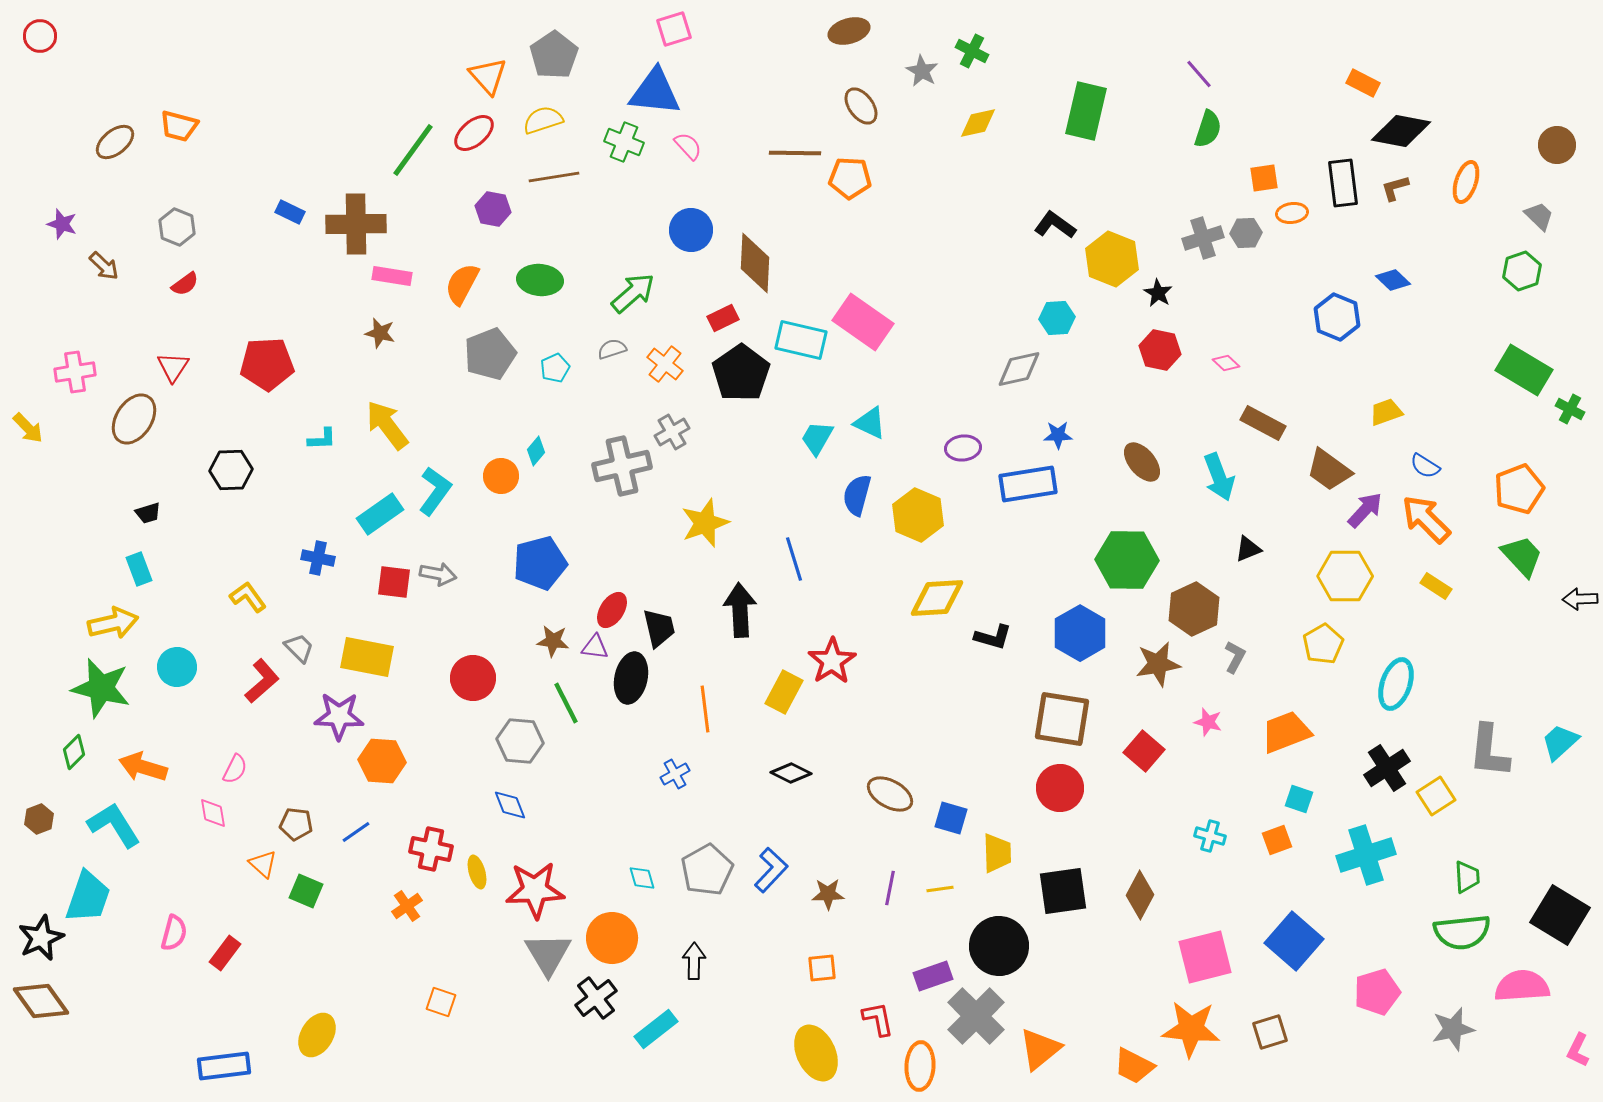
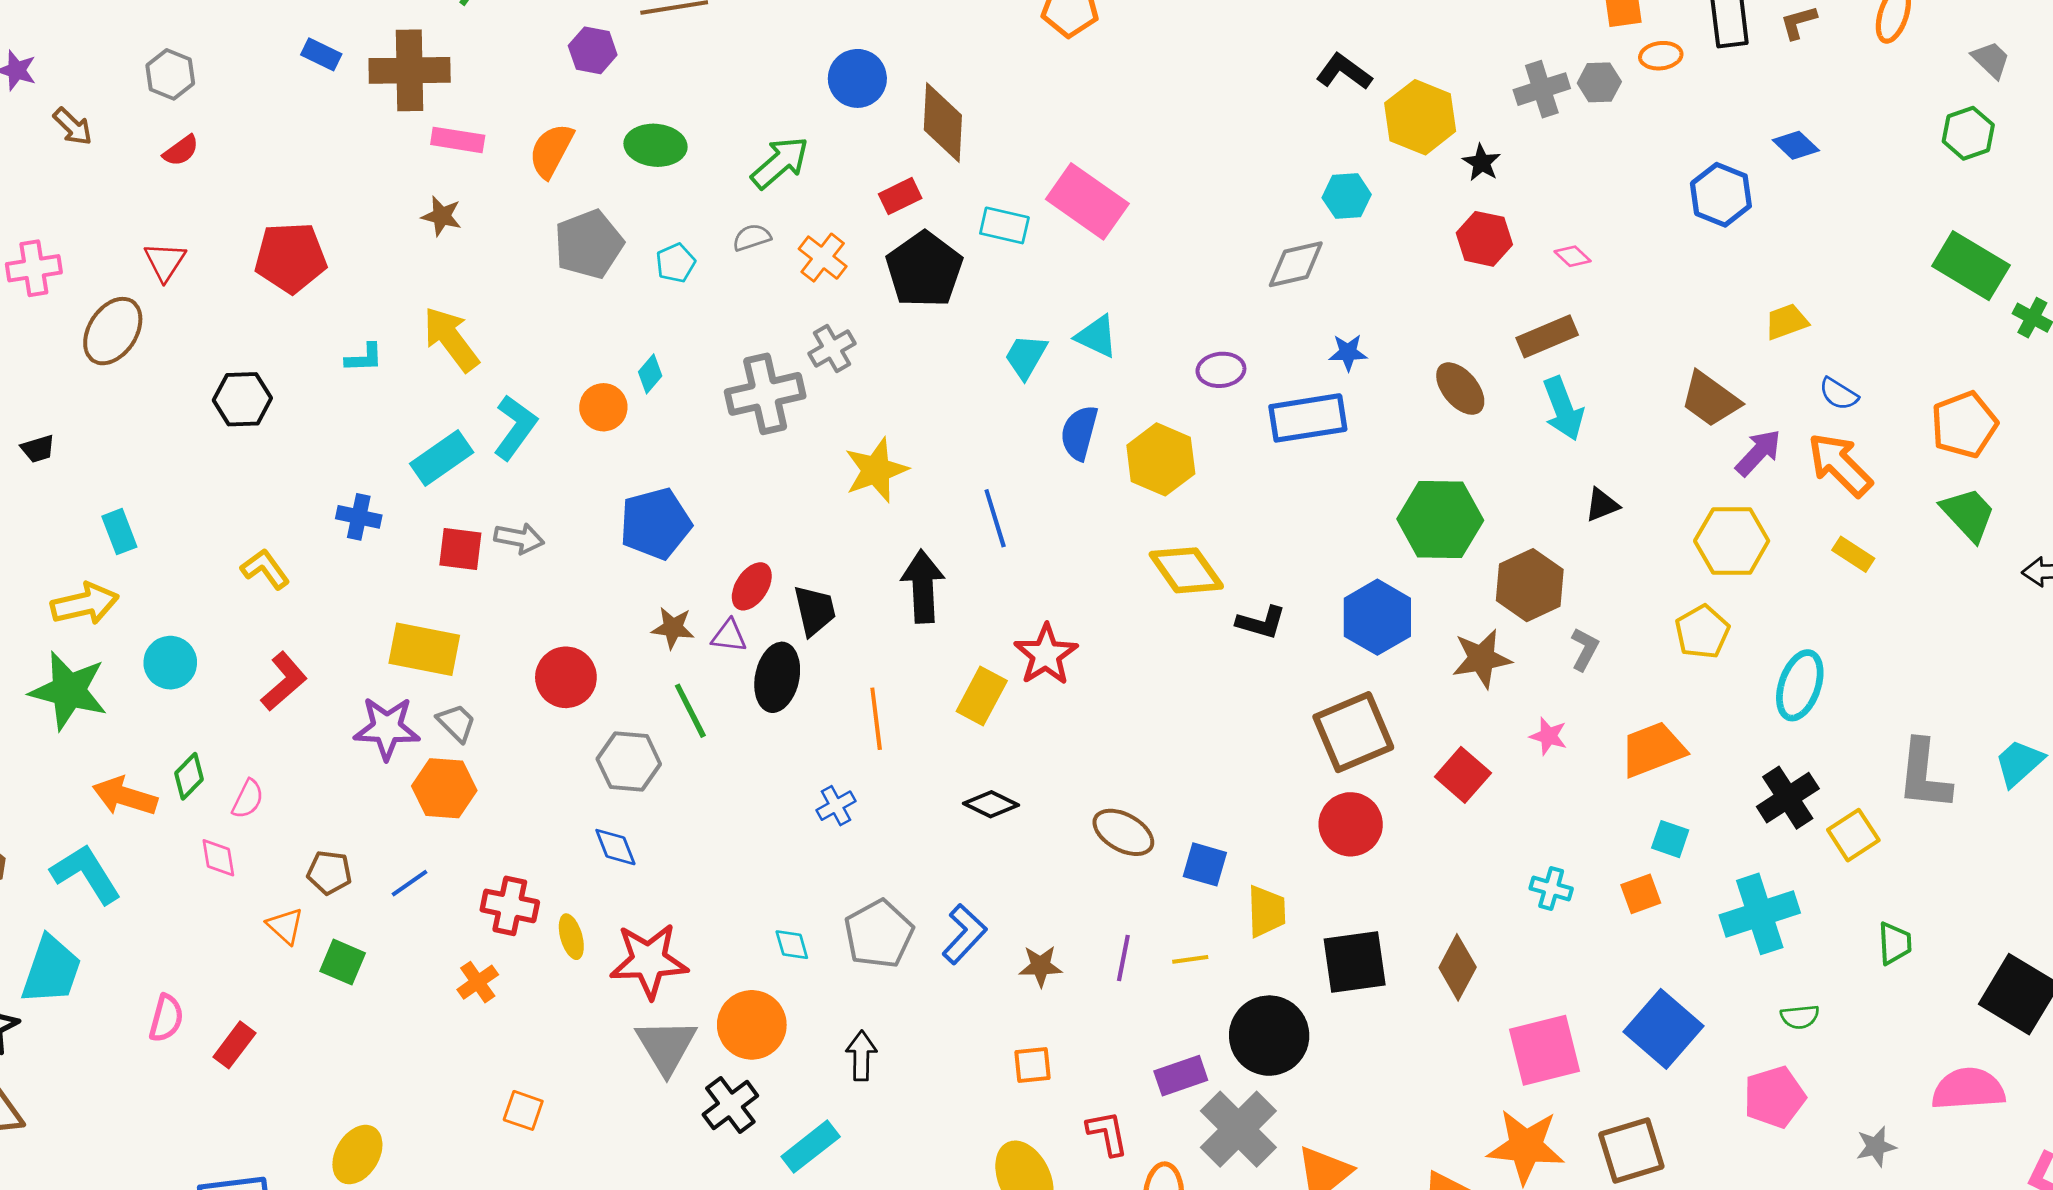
cyan rectangle: (801, 340) -> (1004, 225), size x0.7
brown rectangle: (1263, 423) -> (1547, 336), moved, turned -51
black trapezoid: (148, 513) -> (38, 449), moved
yellow diamond: (937, 598) -> (1186, 570), turned 58
gray trapezoid: (299, 648) -> (456, 723), moved
brown square: (1062, 719) -> (1353, 732), turned -32
green diamond: (74, 752) -> (189, 776), moved
green semicircle: (1462, 932) -> (1800, 1017), moved, size x0.5
gray star: (1453, 1029) -> (1876, 1147), size x0.7
brown square: (1270, 1032) -> (1631, 1151), size x1.4

